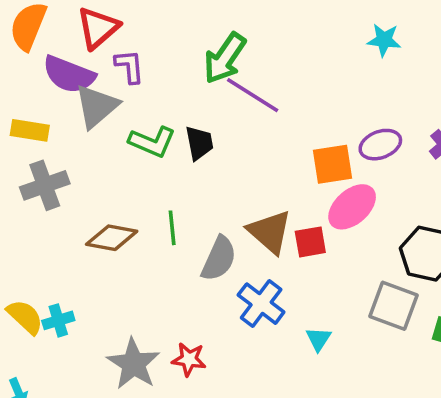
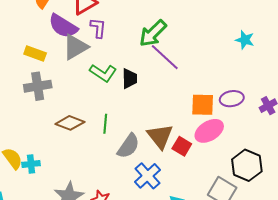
red square: (310, 242) -> (182, 146), turned 30

